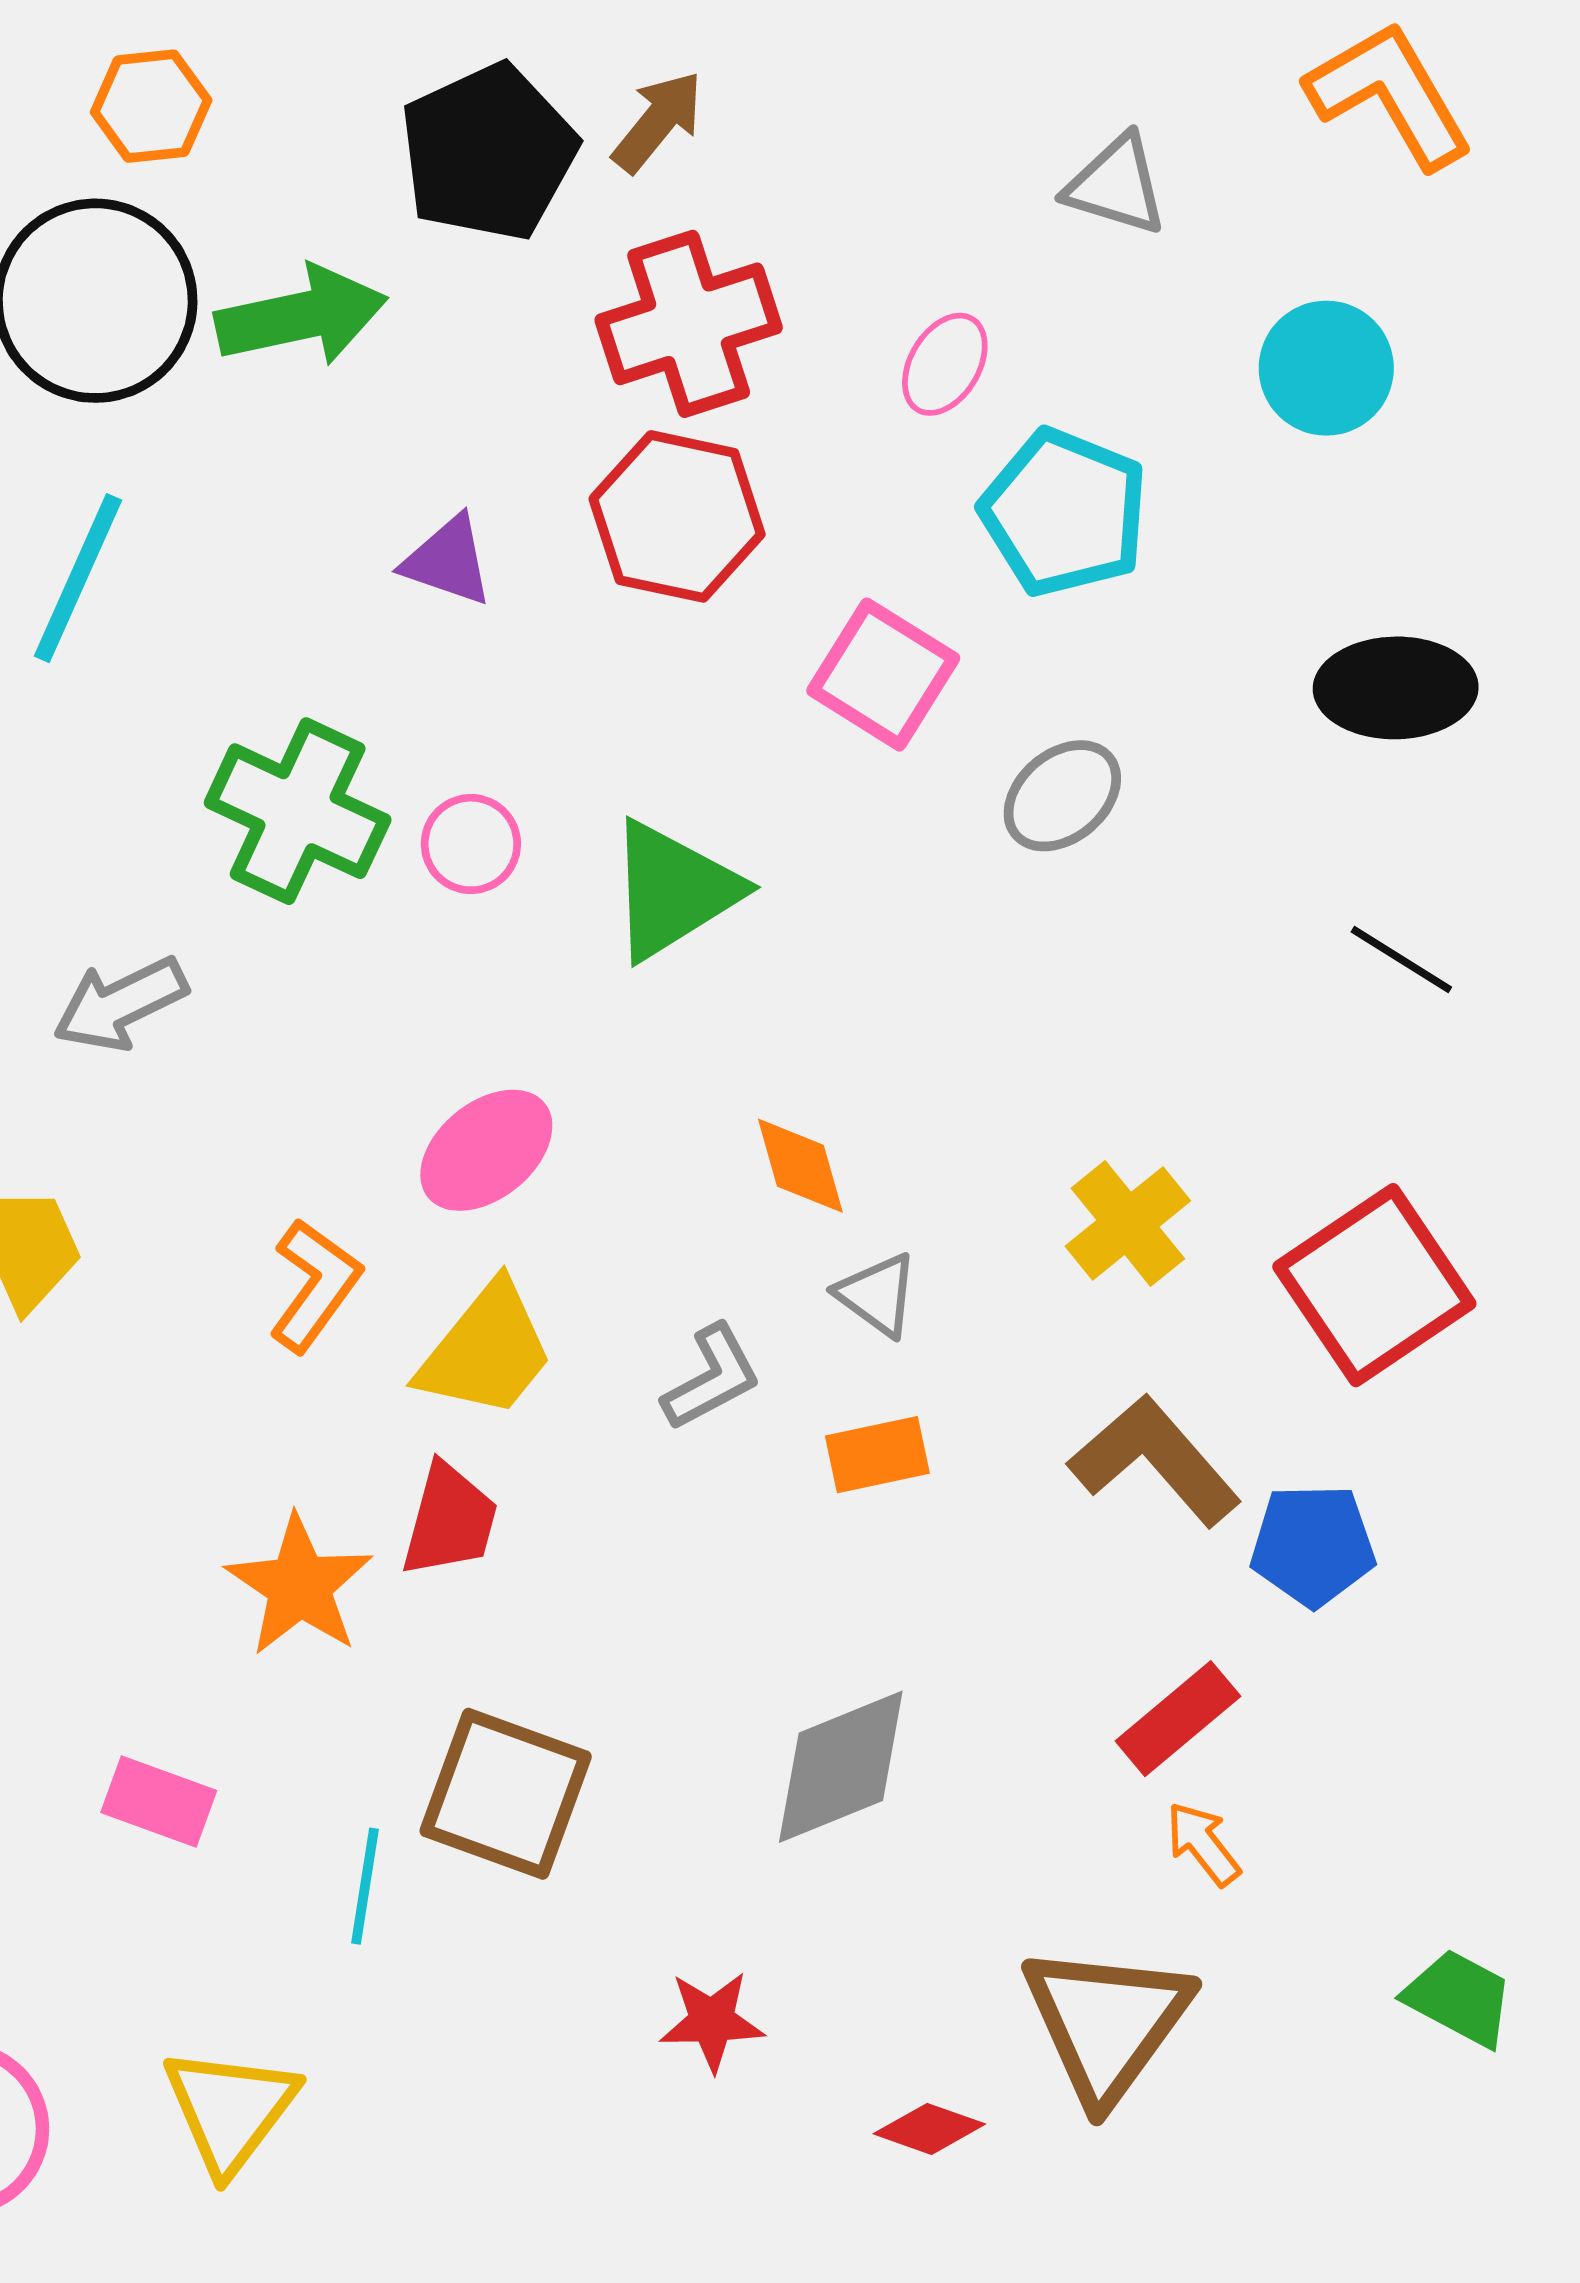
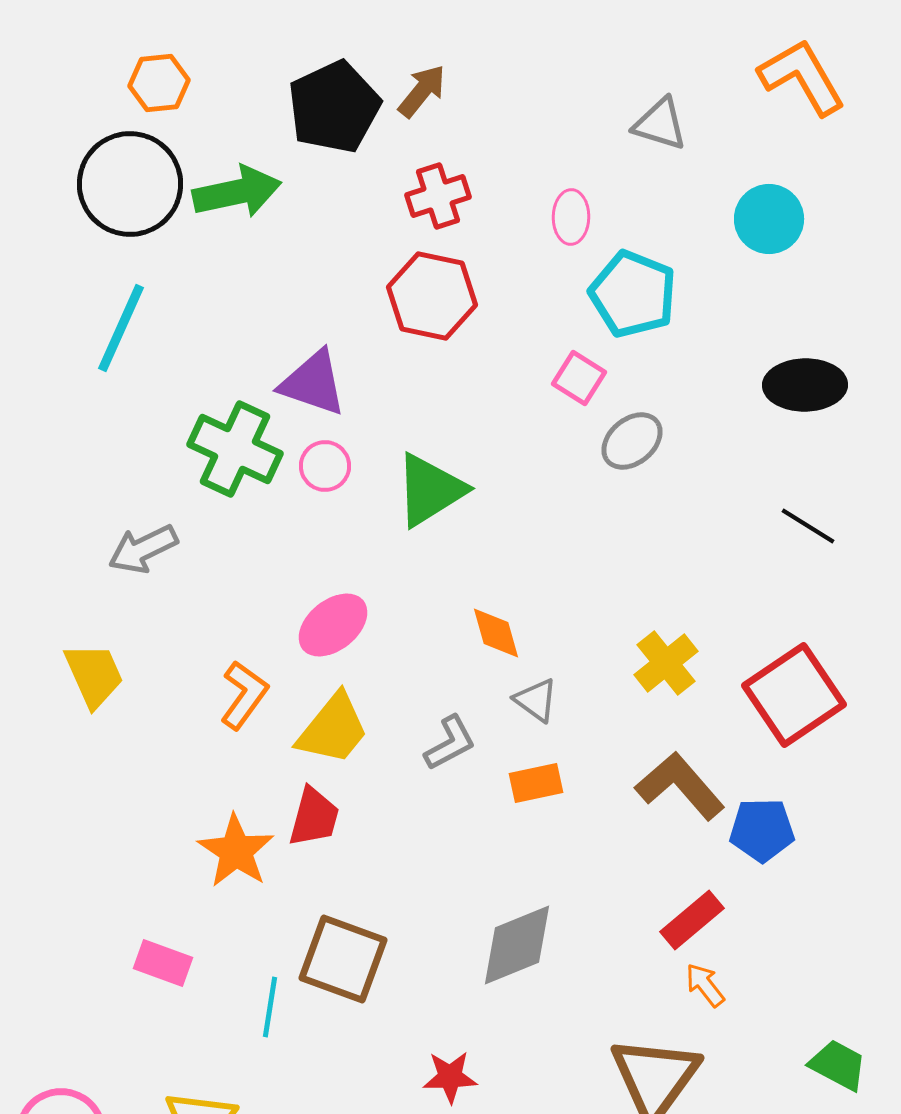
red cross: (689, 324) -> (438, 196), size x0.7
pink ellipse: (945, 364) -> (571, 217), turned -30
purple triangle: (448, 561) -> (313, 383), moved, size x1.4
pink square: (883, 674) -> (579, 378), moved, size x0.7

